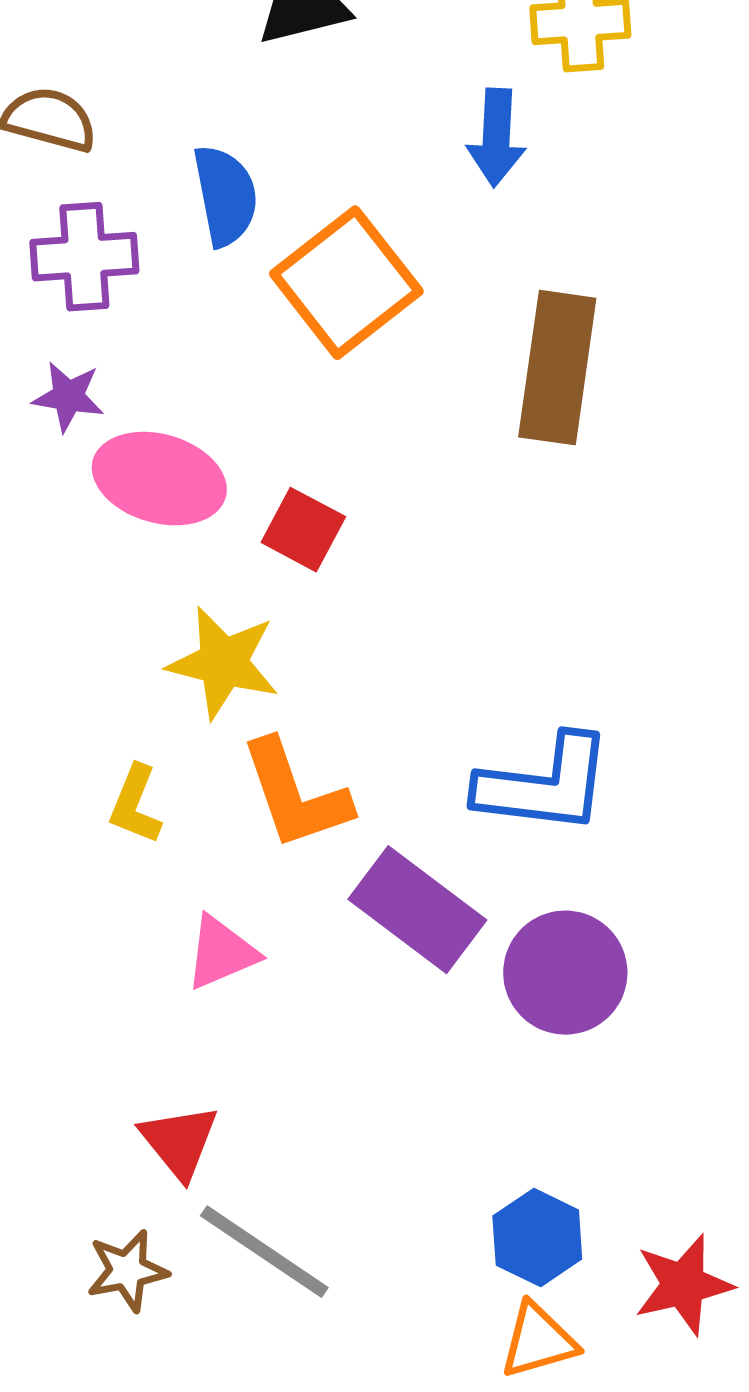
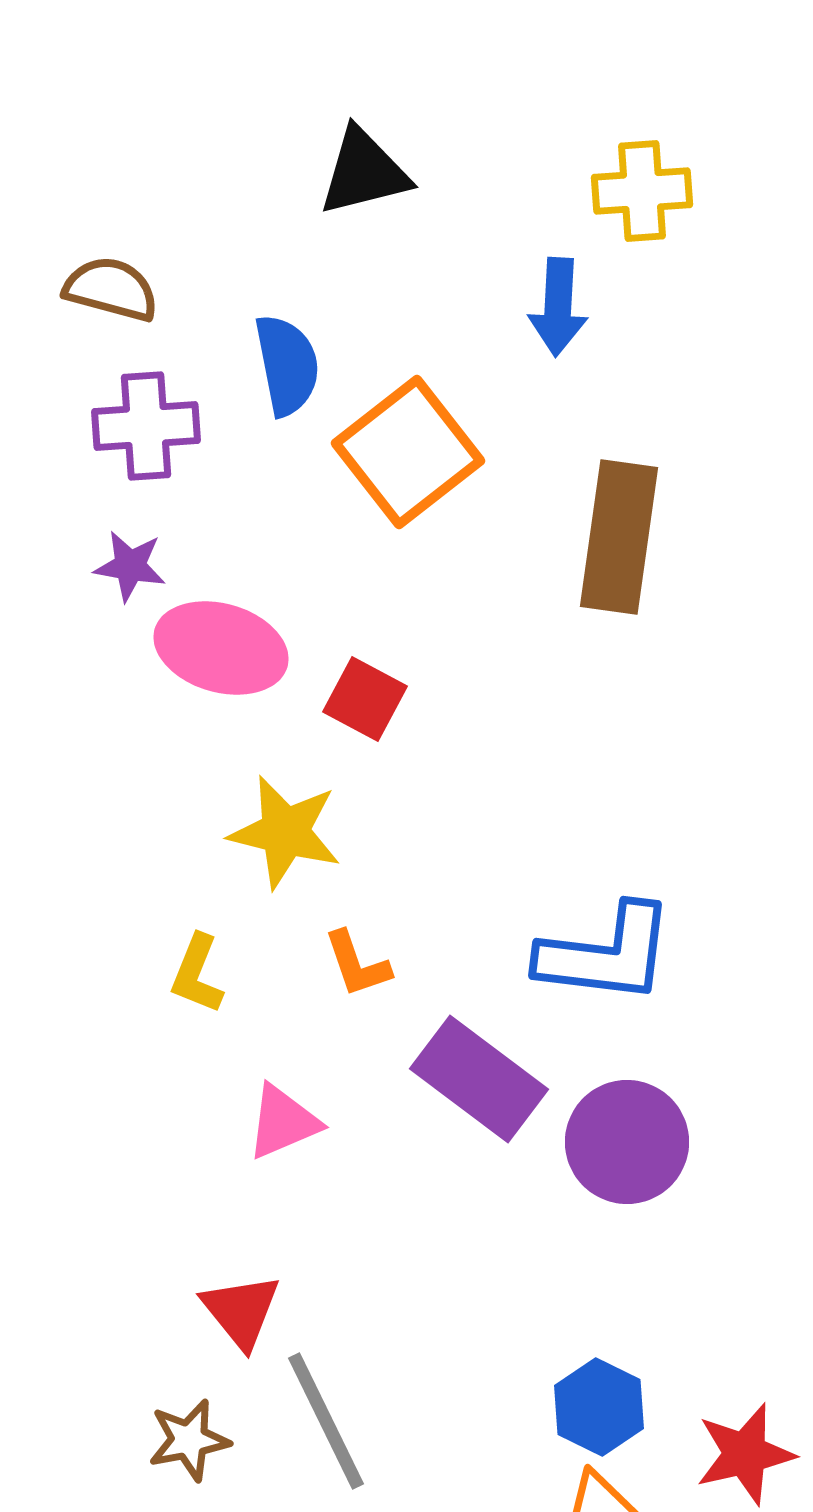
orange L-shape: (295, 795) -> (357, 964), size x0.6
gray line: (264, 1252) -> (326, 1421), turned 30

